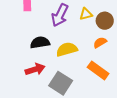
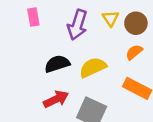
yellow triangle: (86, 14) -> (111, 18), turned -40

